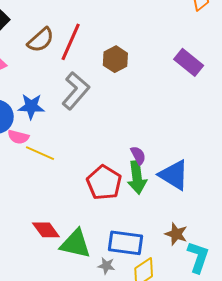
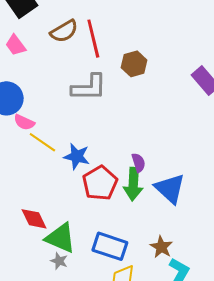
red line: (71, 42) -> (93, 39), turned -48
gray L-shape: (76, 91) -> (89, 87), turned 39
blue star: (31, 106) -> (77, 156), moved
gray star: (106, 266) -> (59, 261), moved

